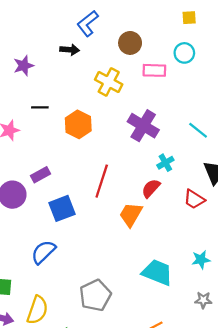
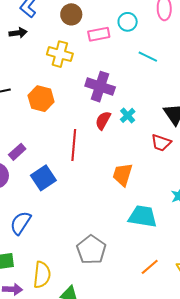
cyan circle: (184, 53) -> (128, 22), moved
cyan line: (198, 130) -> (148, 57), moved
red semicircle: (151, 188) -> (103, 120), moved
orange trapezoid: (131, 214) -> (123, 174), moved
blue semicircle: (43, 252) -> (21, 223), moved

